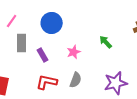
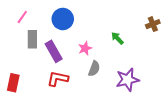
purple rectangle: (43, 55) -> (54, 51), size x1.5
gray semicircle: (76, 80) -> (94, 69), moved

